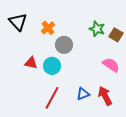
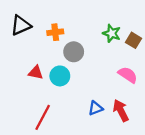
black triangle: (18, 22) -> (21, 25), turned 48
orange cross: (48, 28) -> (55, 32), turned 32
red line: (52, 98) -> (43, 117), moved

